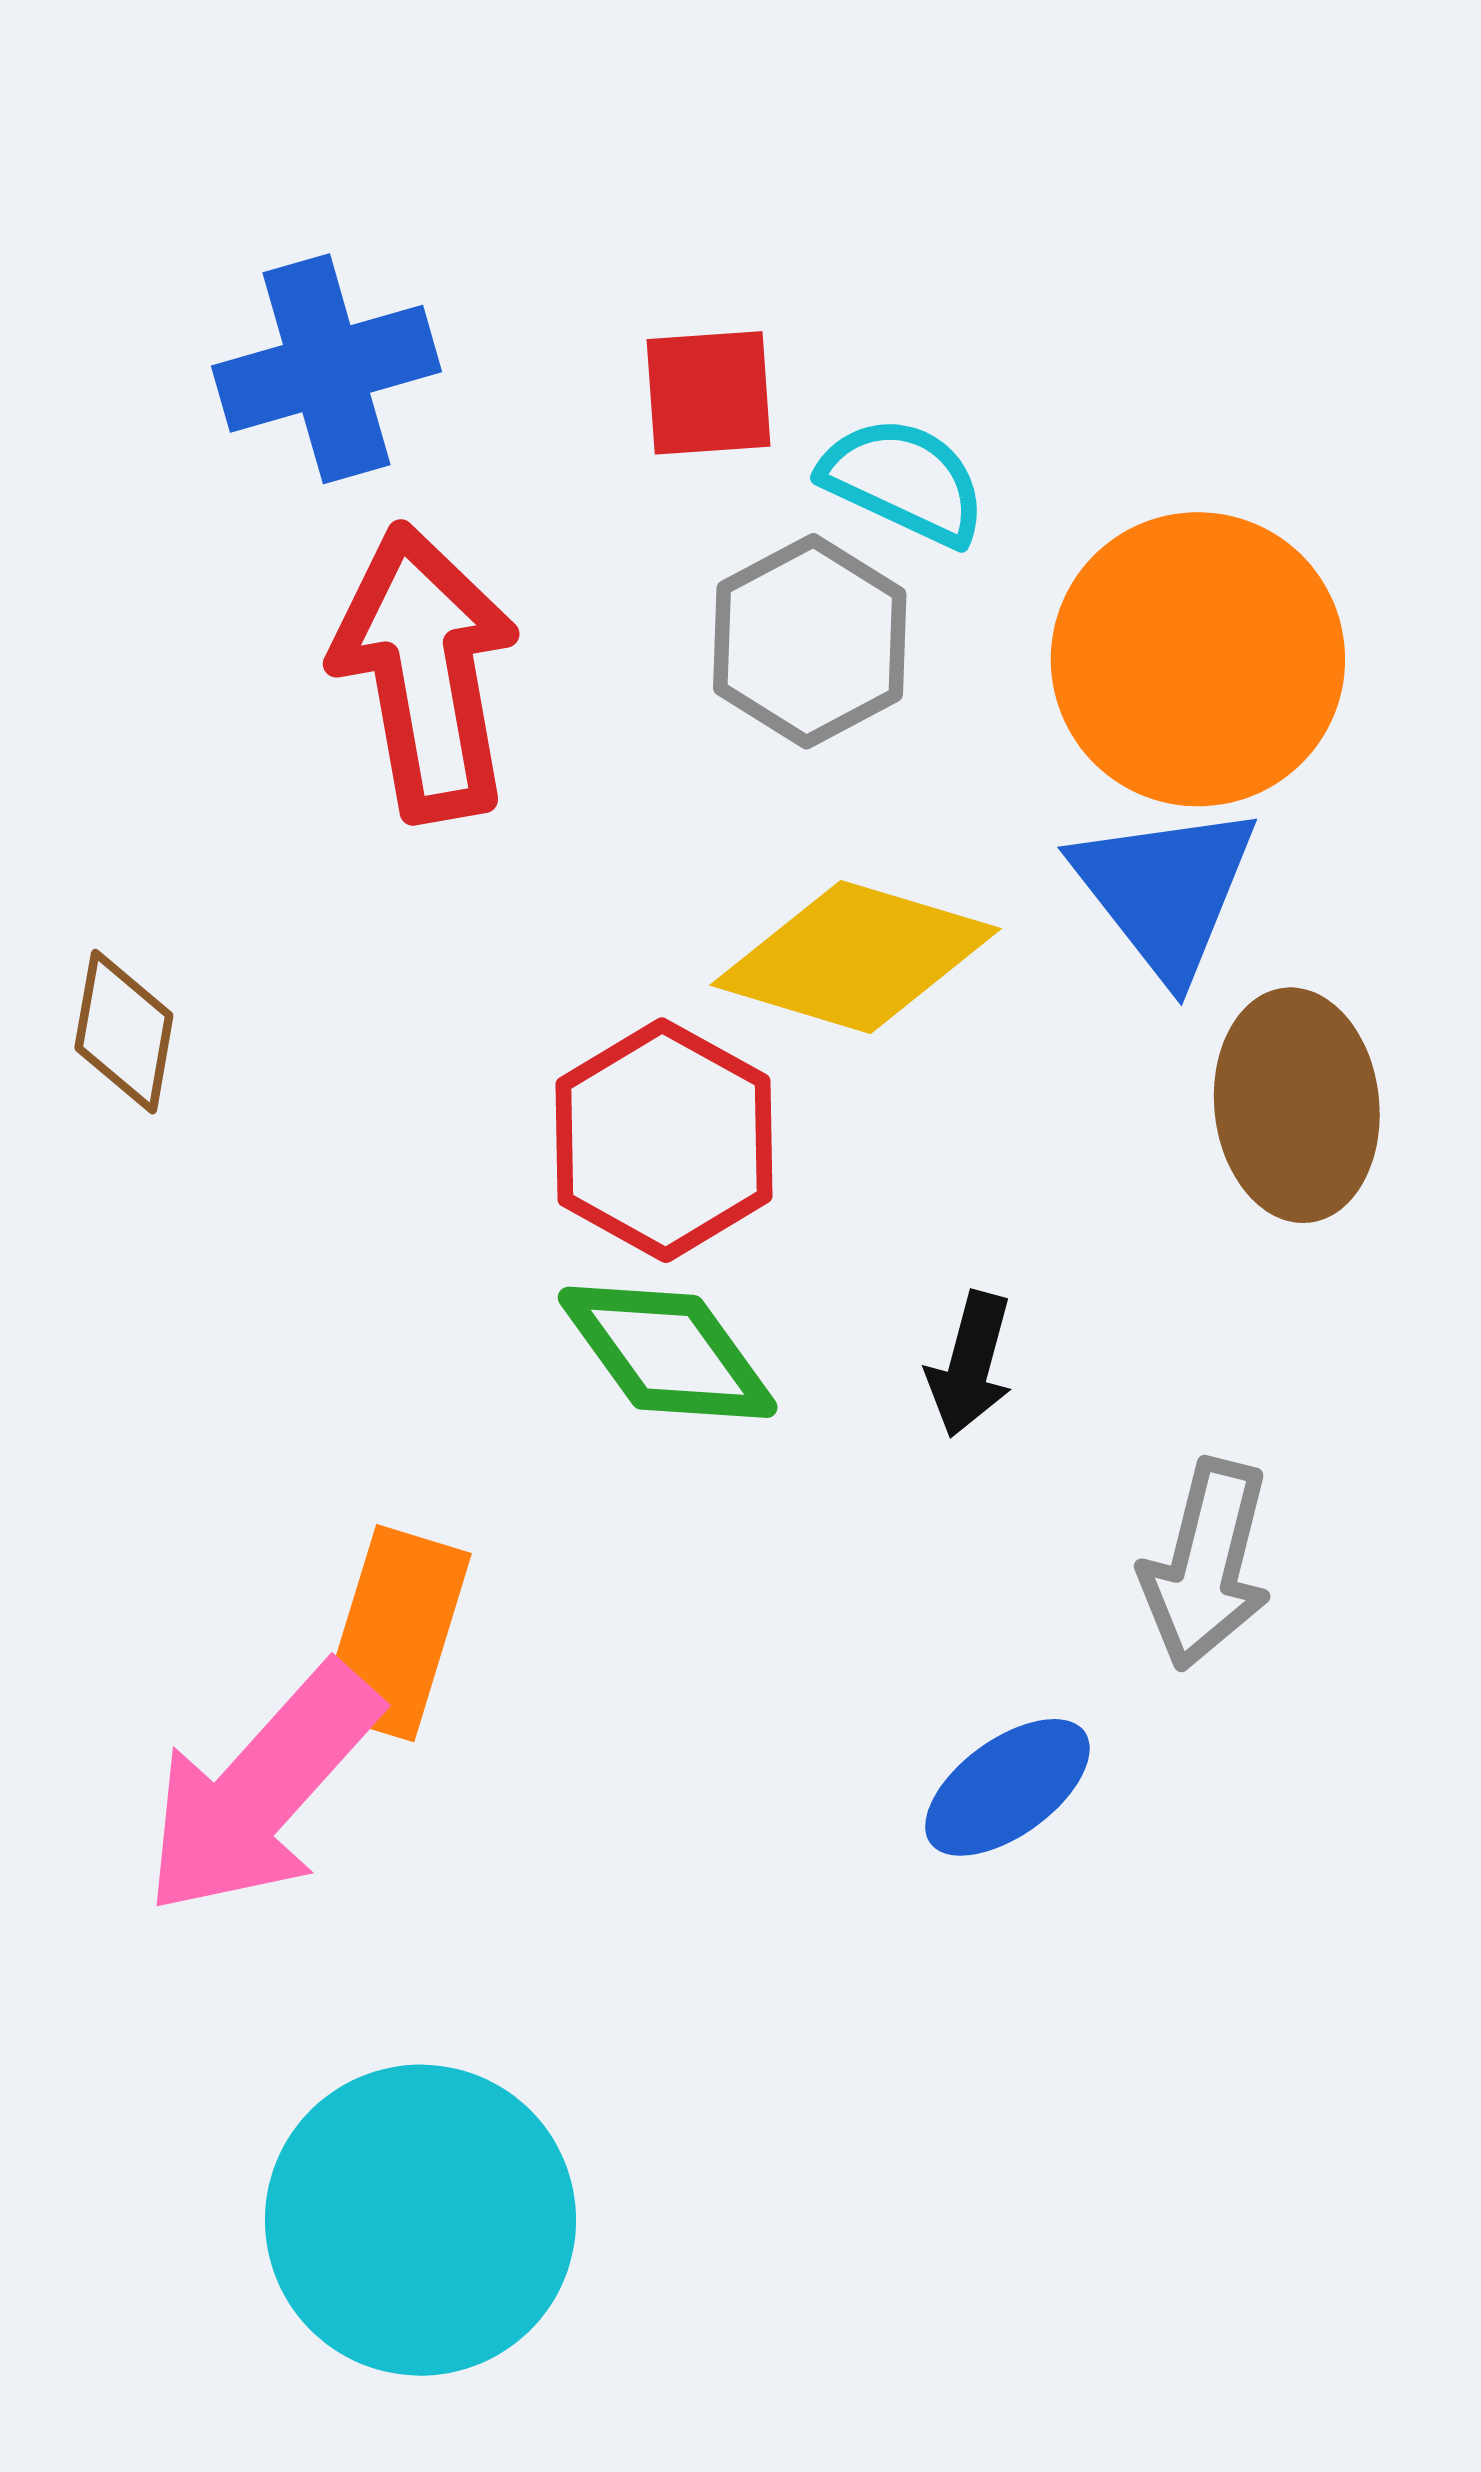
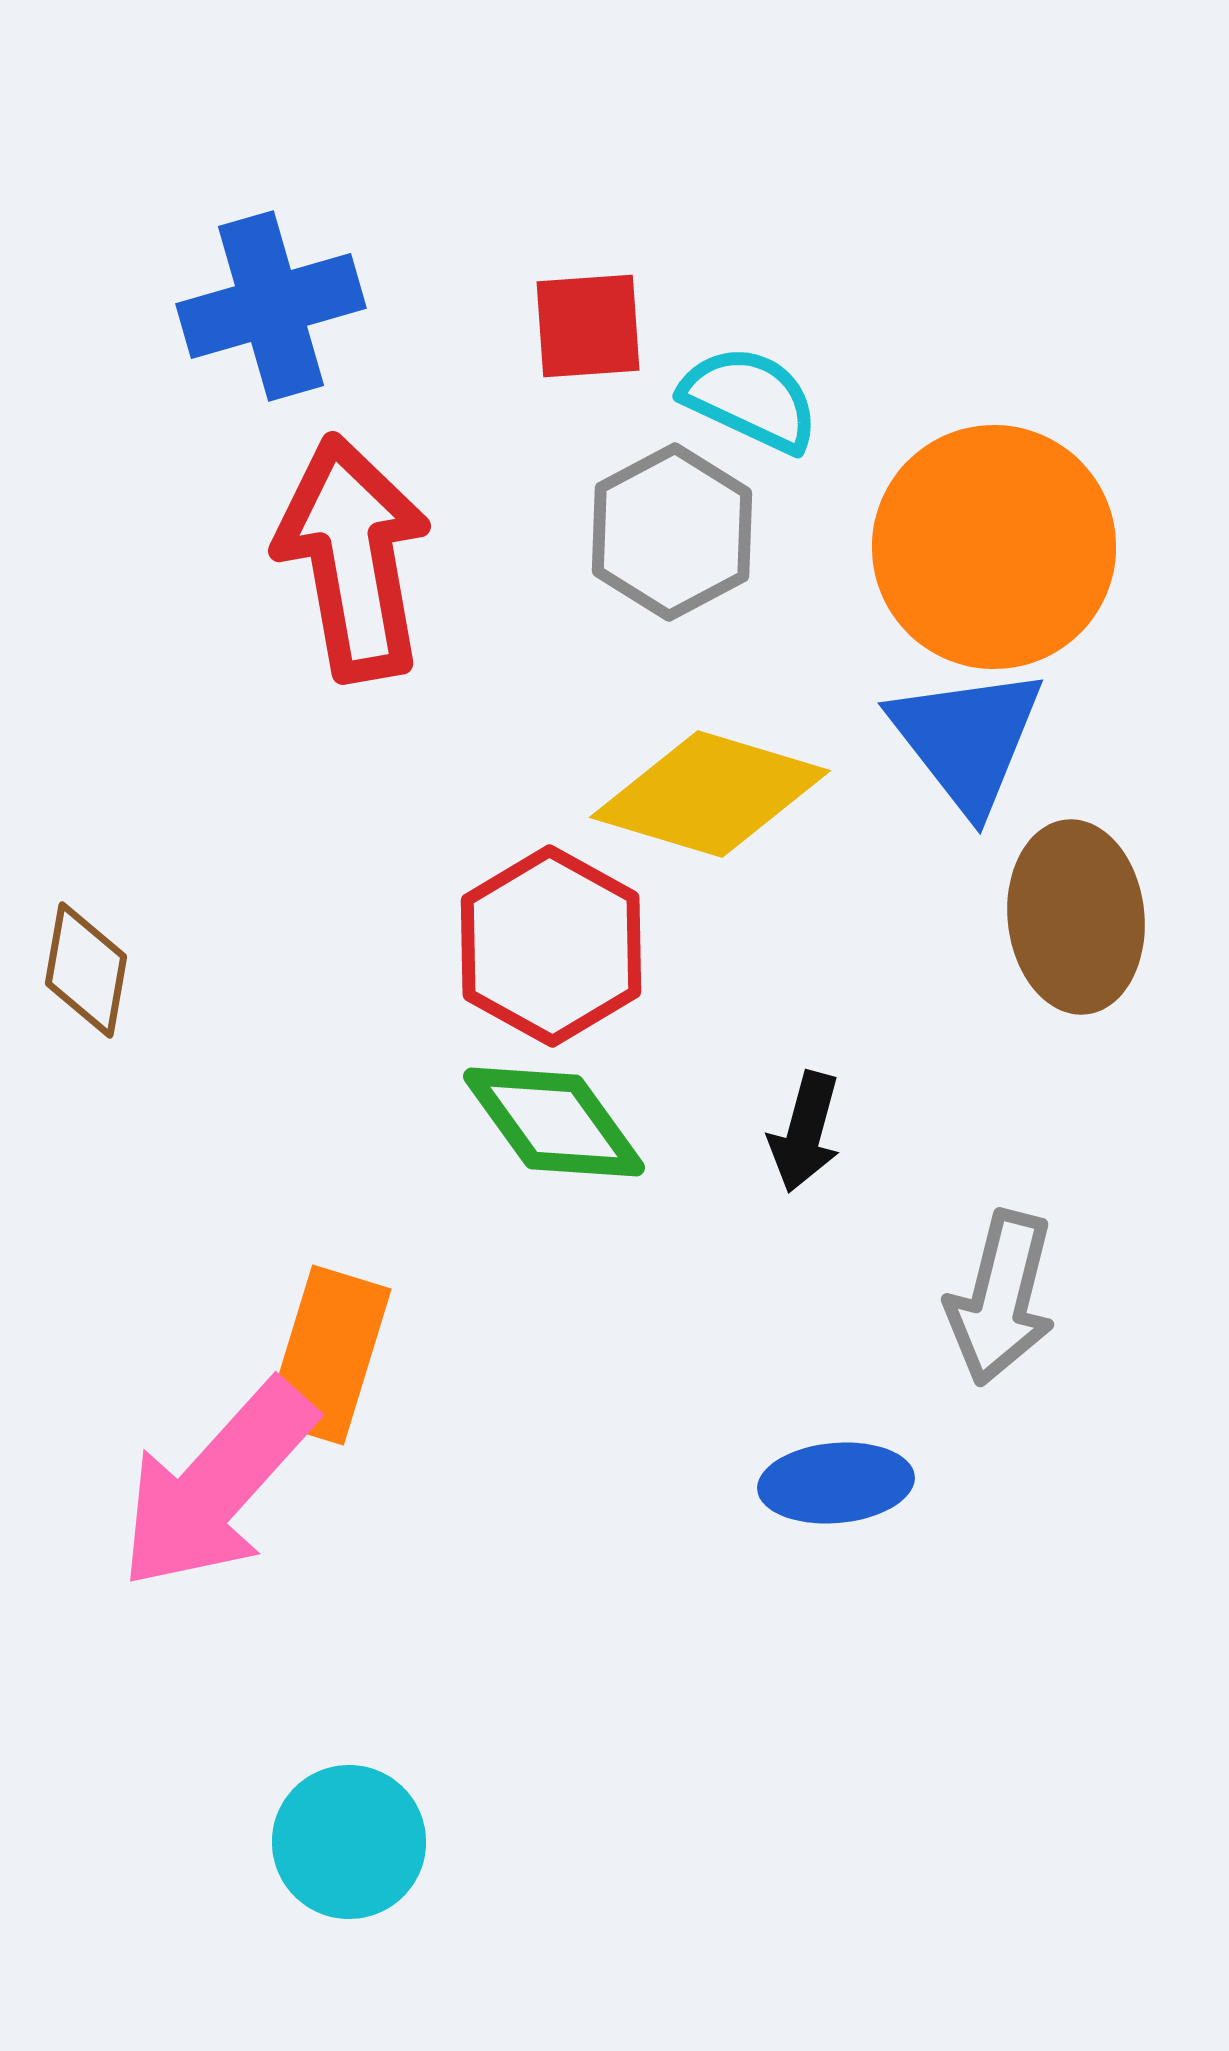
brown diamond: (124, 1032) -> (86, 970), moved
blue ellipse: (1007, 1787) -> (836, 1483), turned 31
cyan circle: (420, 2220) -> (349, 1842), size x0.6

